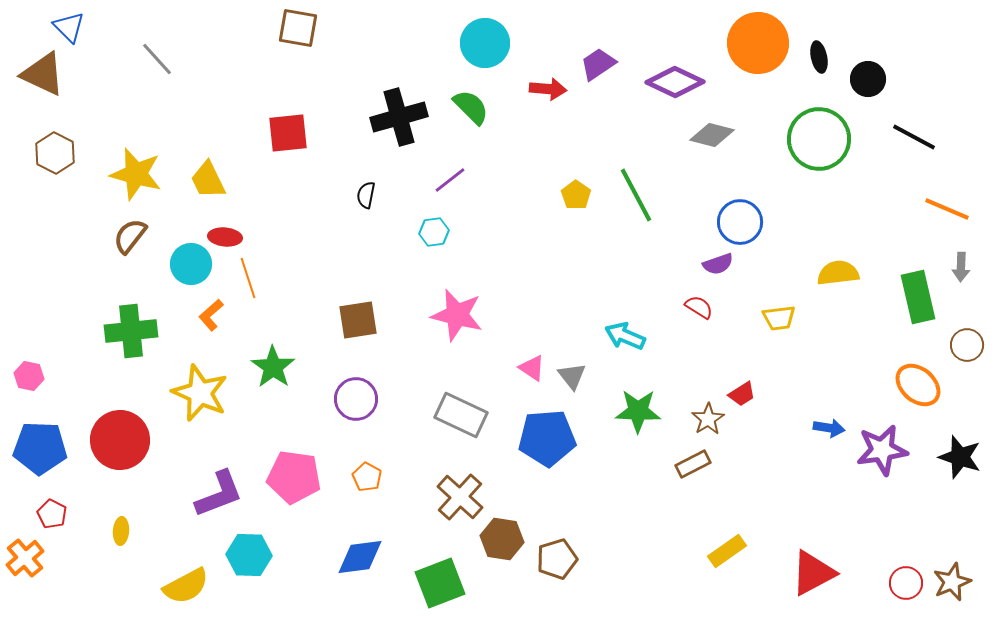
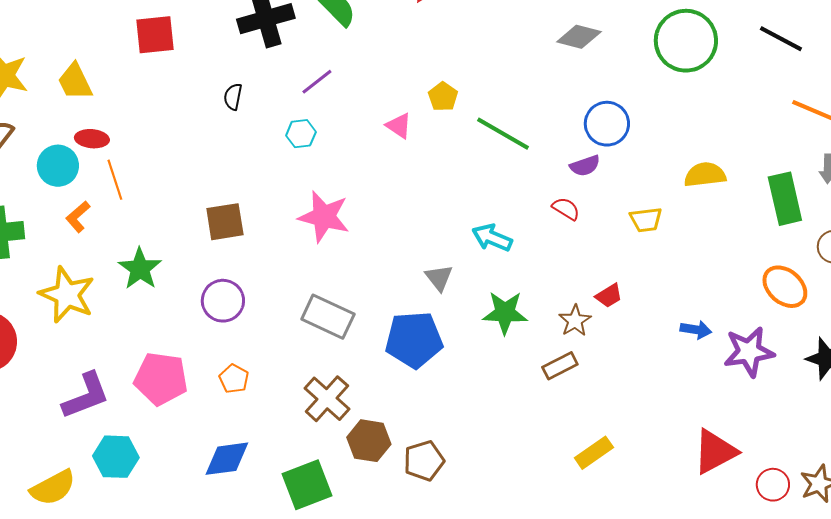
green line: (636, 195) -> (503, 134), moved, turned -32
pink triangle: (532, 368) -> (399, 126), moved
red triangle: (813, 573) -> (715, 452), moved

